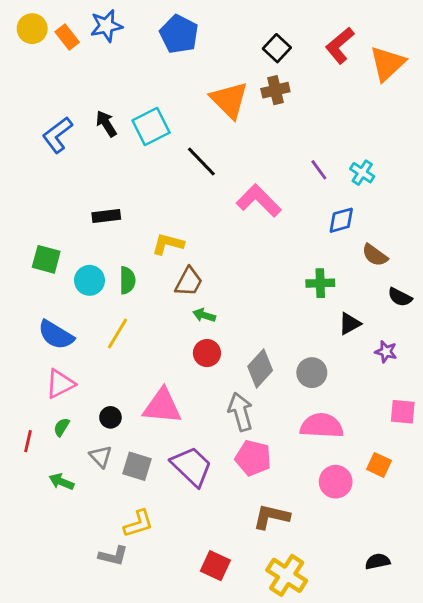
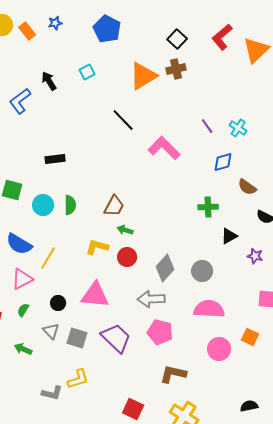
blue star: (106, 26) -> (55, 23), size x0.6
orange triangle: (229, 100) -> (143, 76), turned 44
black arrow: (106, 124) -> (49, 81), moved
cyan square: (151, 127) -> (87, 72), moved, size x0.6
yellow L-shape: (168, 244) -> (97, 247), moved
yellow line: (117, 333) -> (48, 258), moved
gray arrow: (241, 412) -> (151, 299), turned -76
gray L-shape: (113, 556) -> (52, 393), moved

